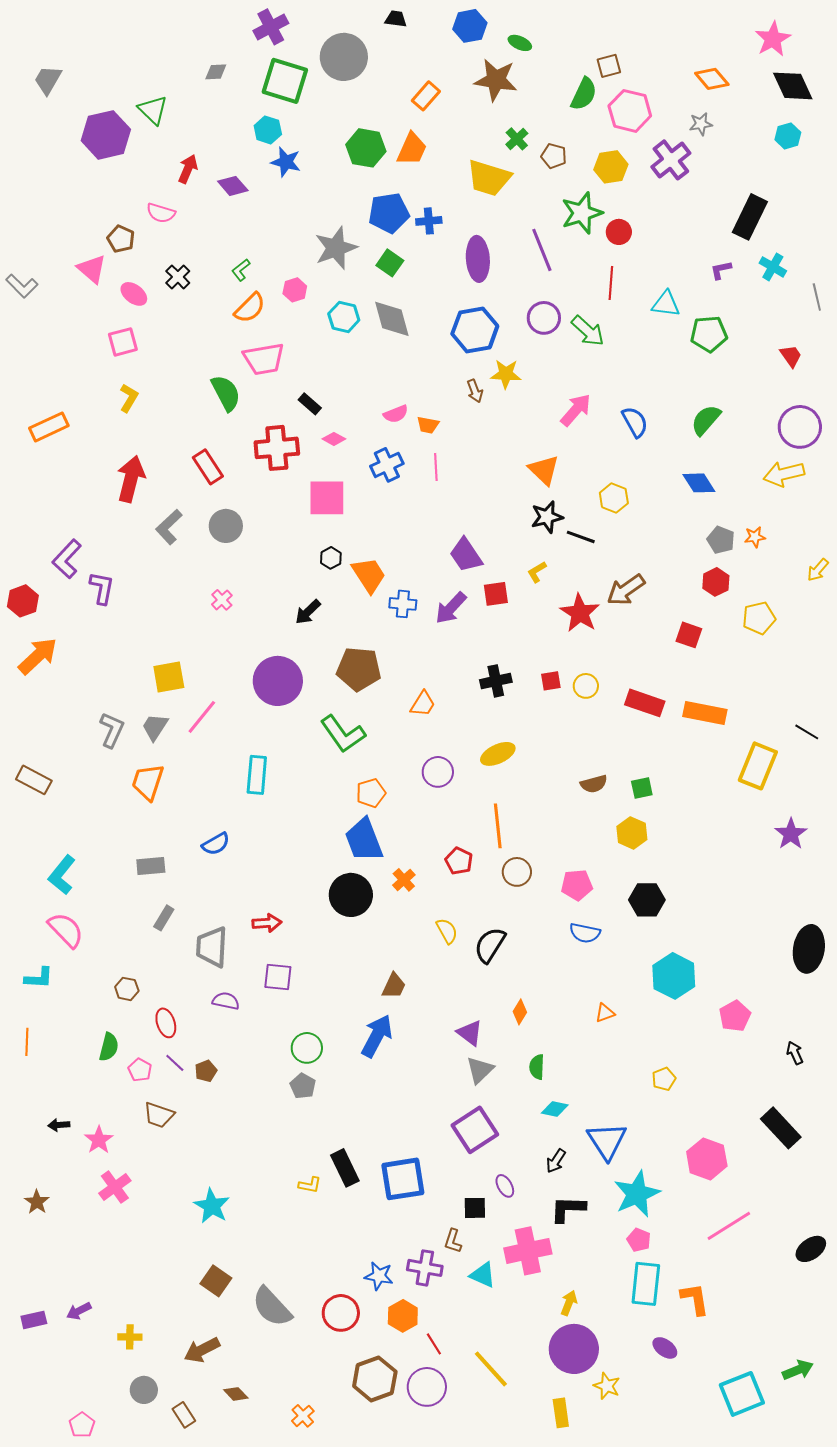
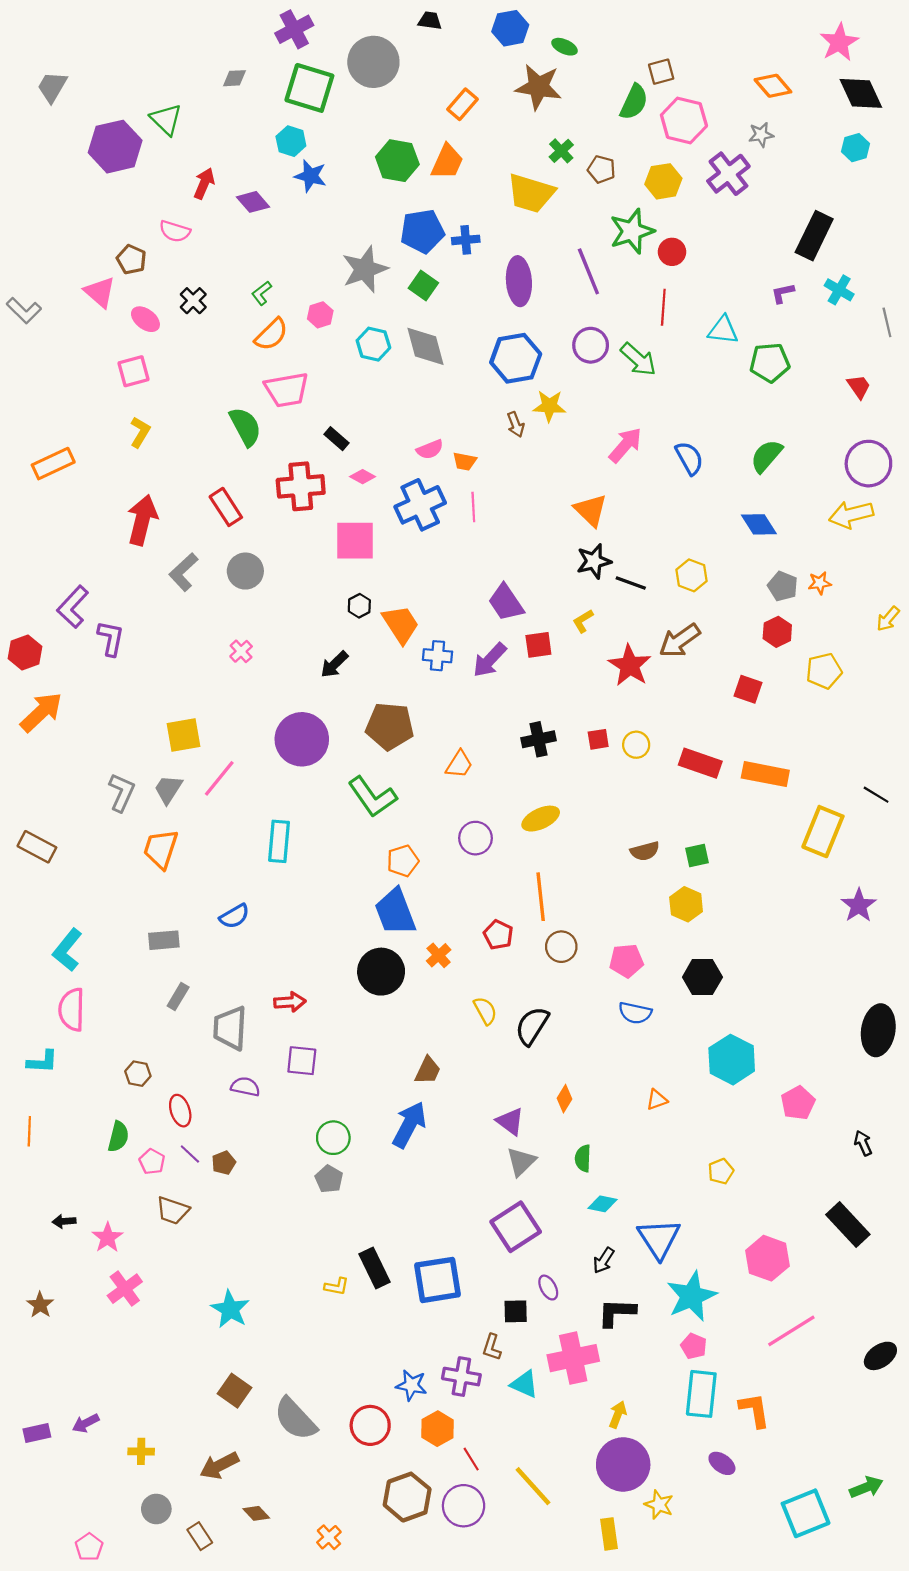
blue cross: (387, 465) -> (420, 505), size x1.4
yellow hexagon: (614, 498) -> (692, 575), moved
pink semicircle: (66, 930) -> (72, 1010), turned -135

